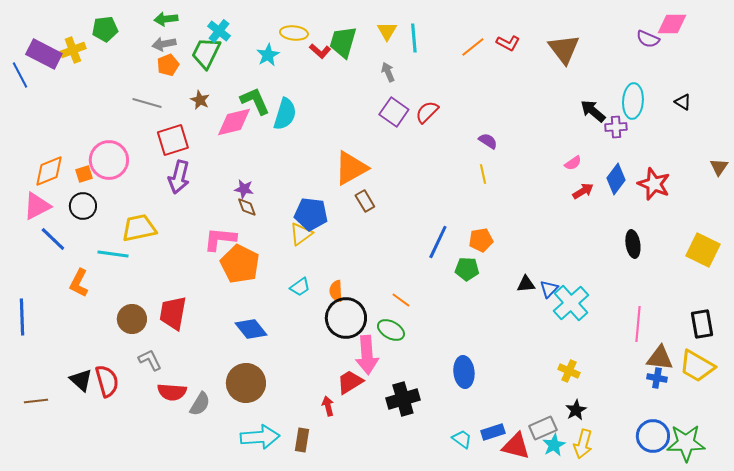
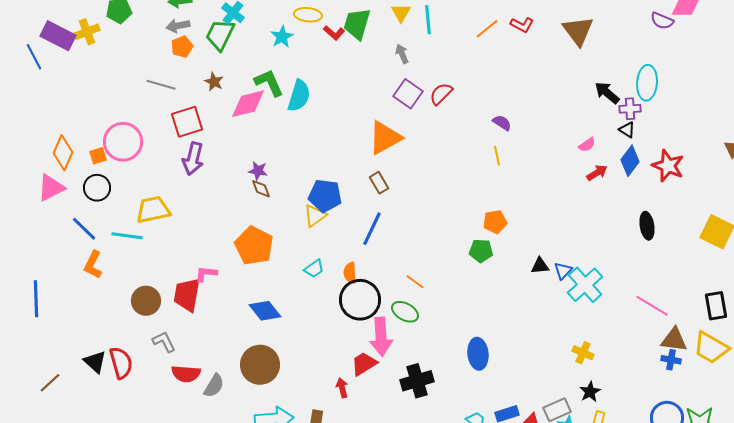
black triangle: (683, 102) -> (627, 130), moved
orange triangle: (351, 168) -> (385, 138), moved
orange diamond: (49, 171) -> (63, 153), turned -44
blue line: (53, 239) -> (84, 229), moved
pink L-shape: (220, 239) -> (206, 274), moved, size x0.7
blue line: (438, 242) -> (372, 229), moved
pink line: (638, 324) -> (652, 306), turned -64
brown line: (36, 401) -> (50, 383), turned -35

